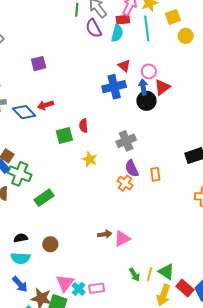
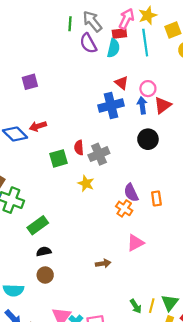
black circle: (146, 101) -> (148, 139), moved
gray cross: (126, 141) -> (99, 154), moved
black semicircle: (21, 238) -> (44, 251), moved
pink triangle: (122, 239) -> (135, 243), moved
green triangle: (166, 272) -> (170, 303), turned 36

